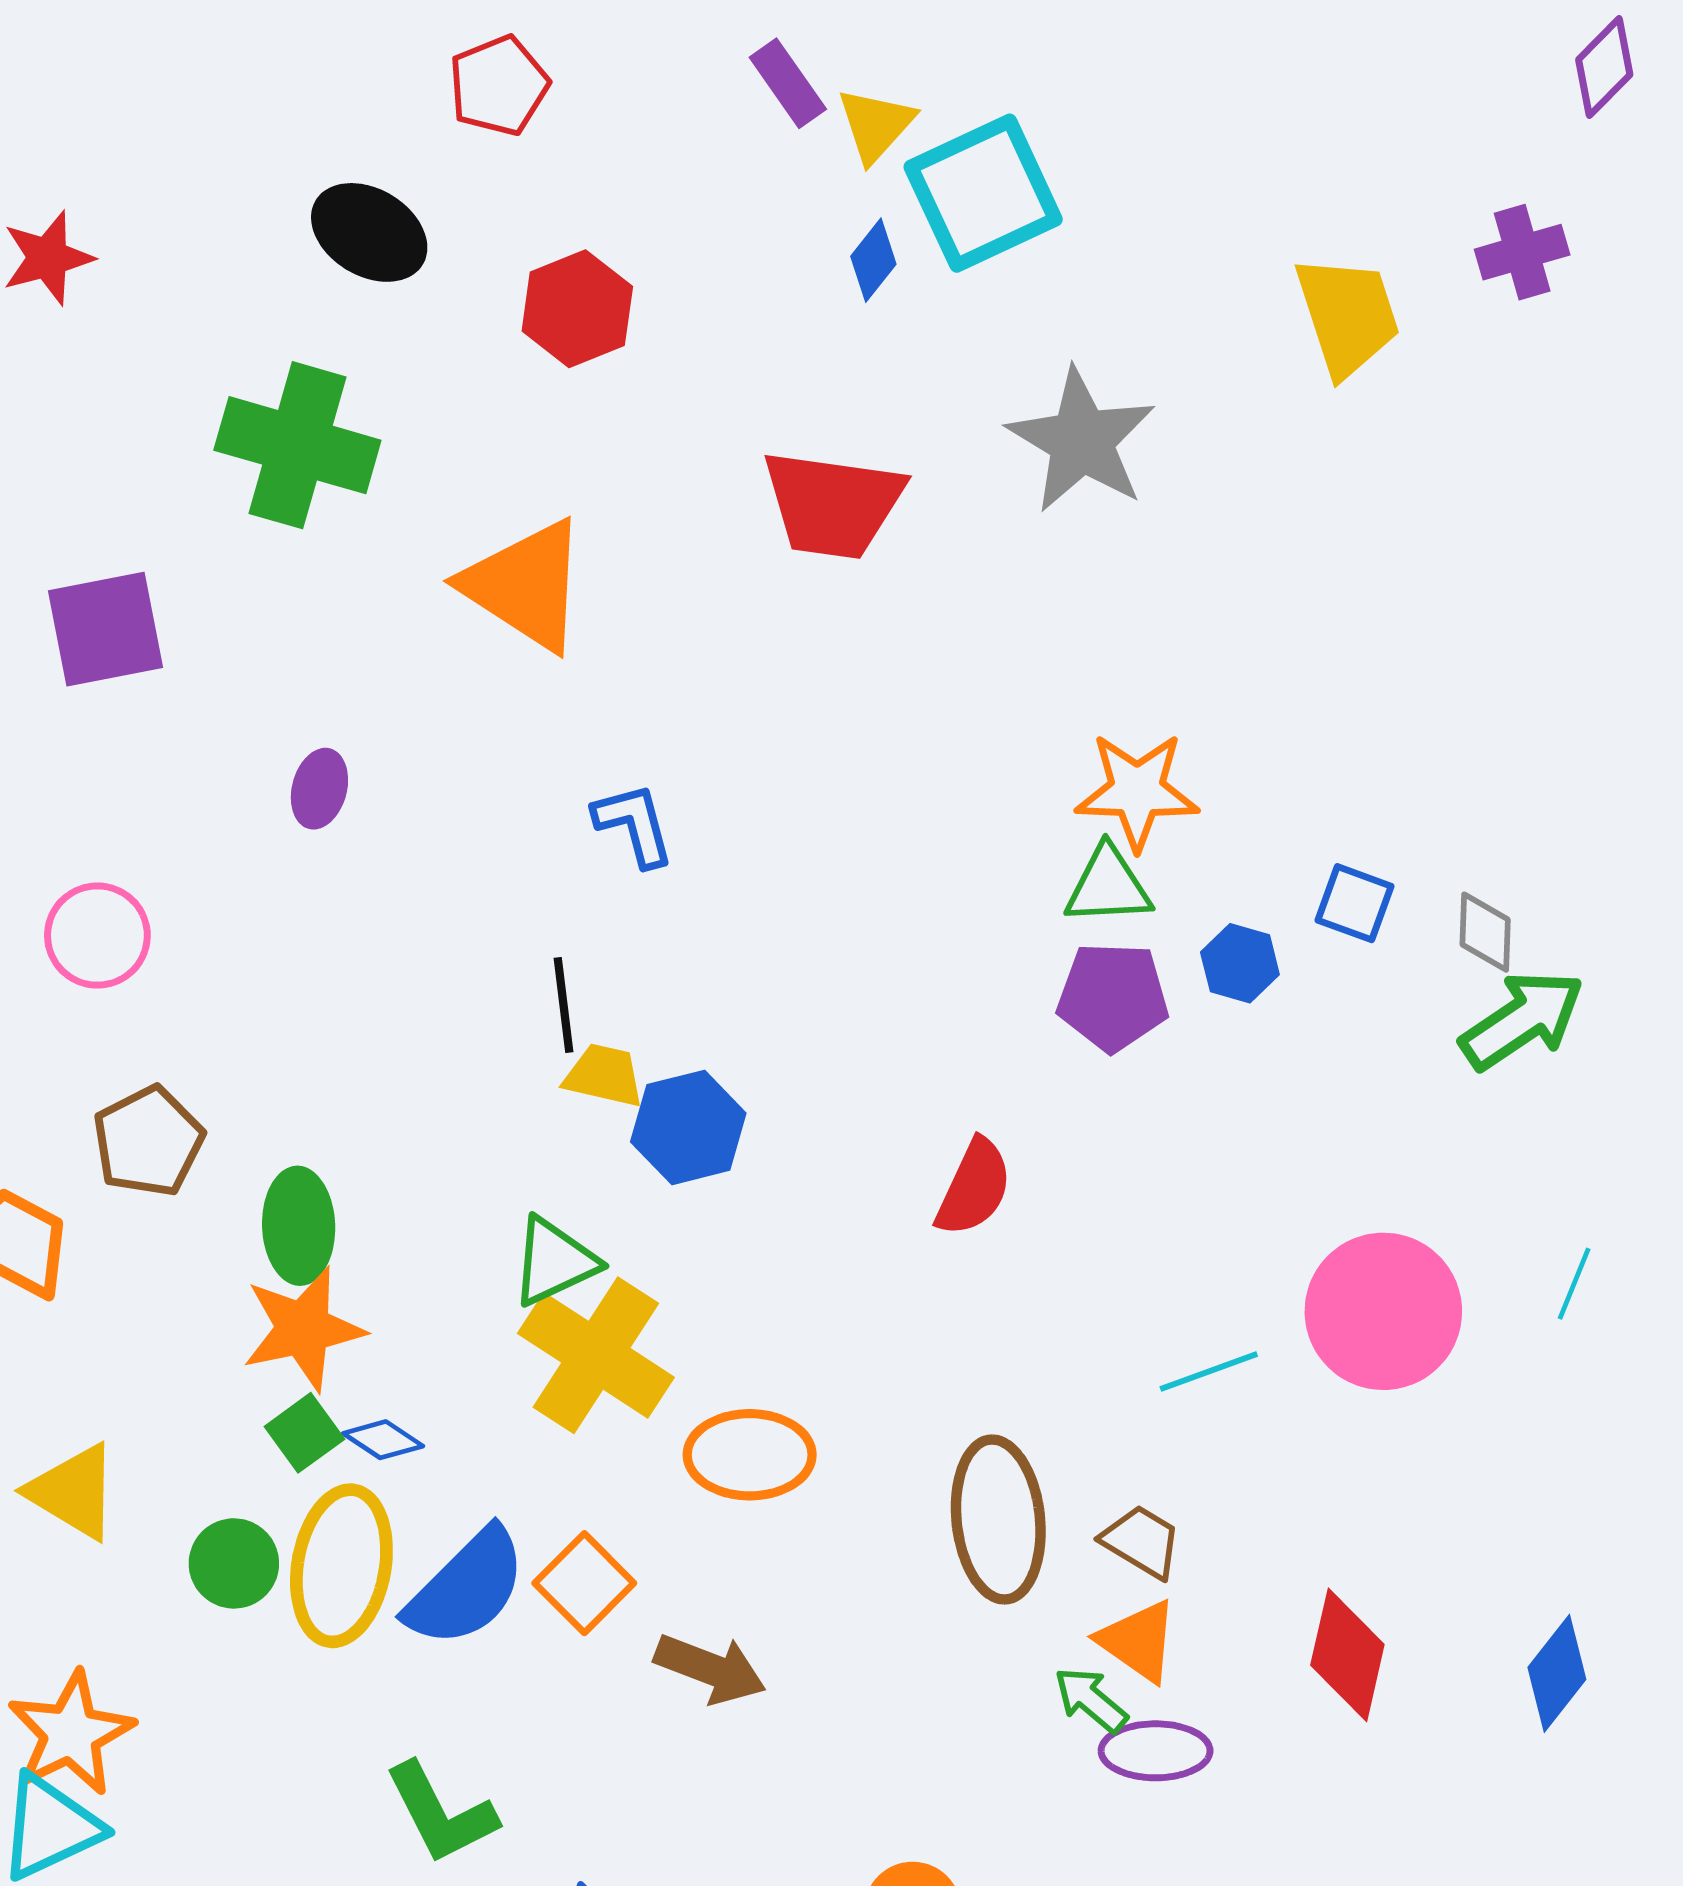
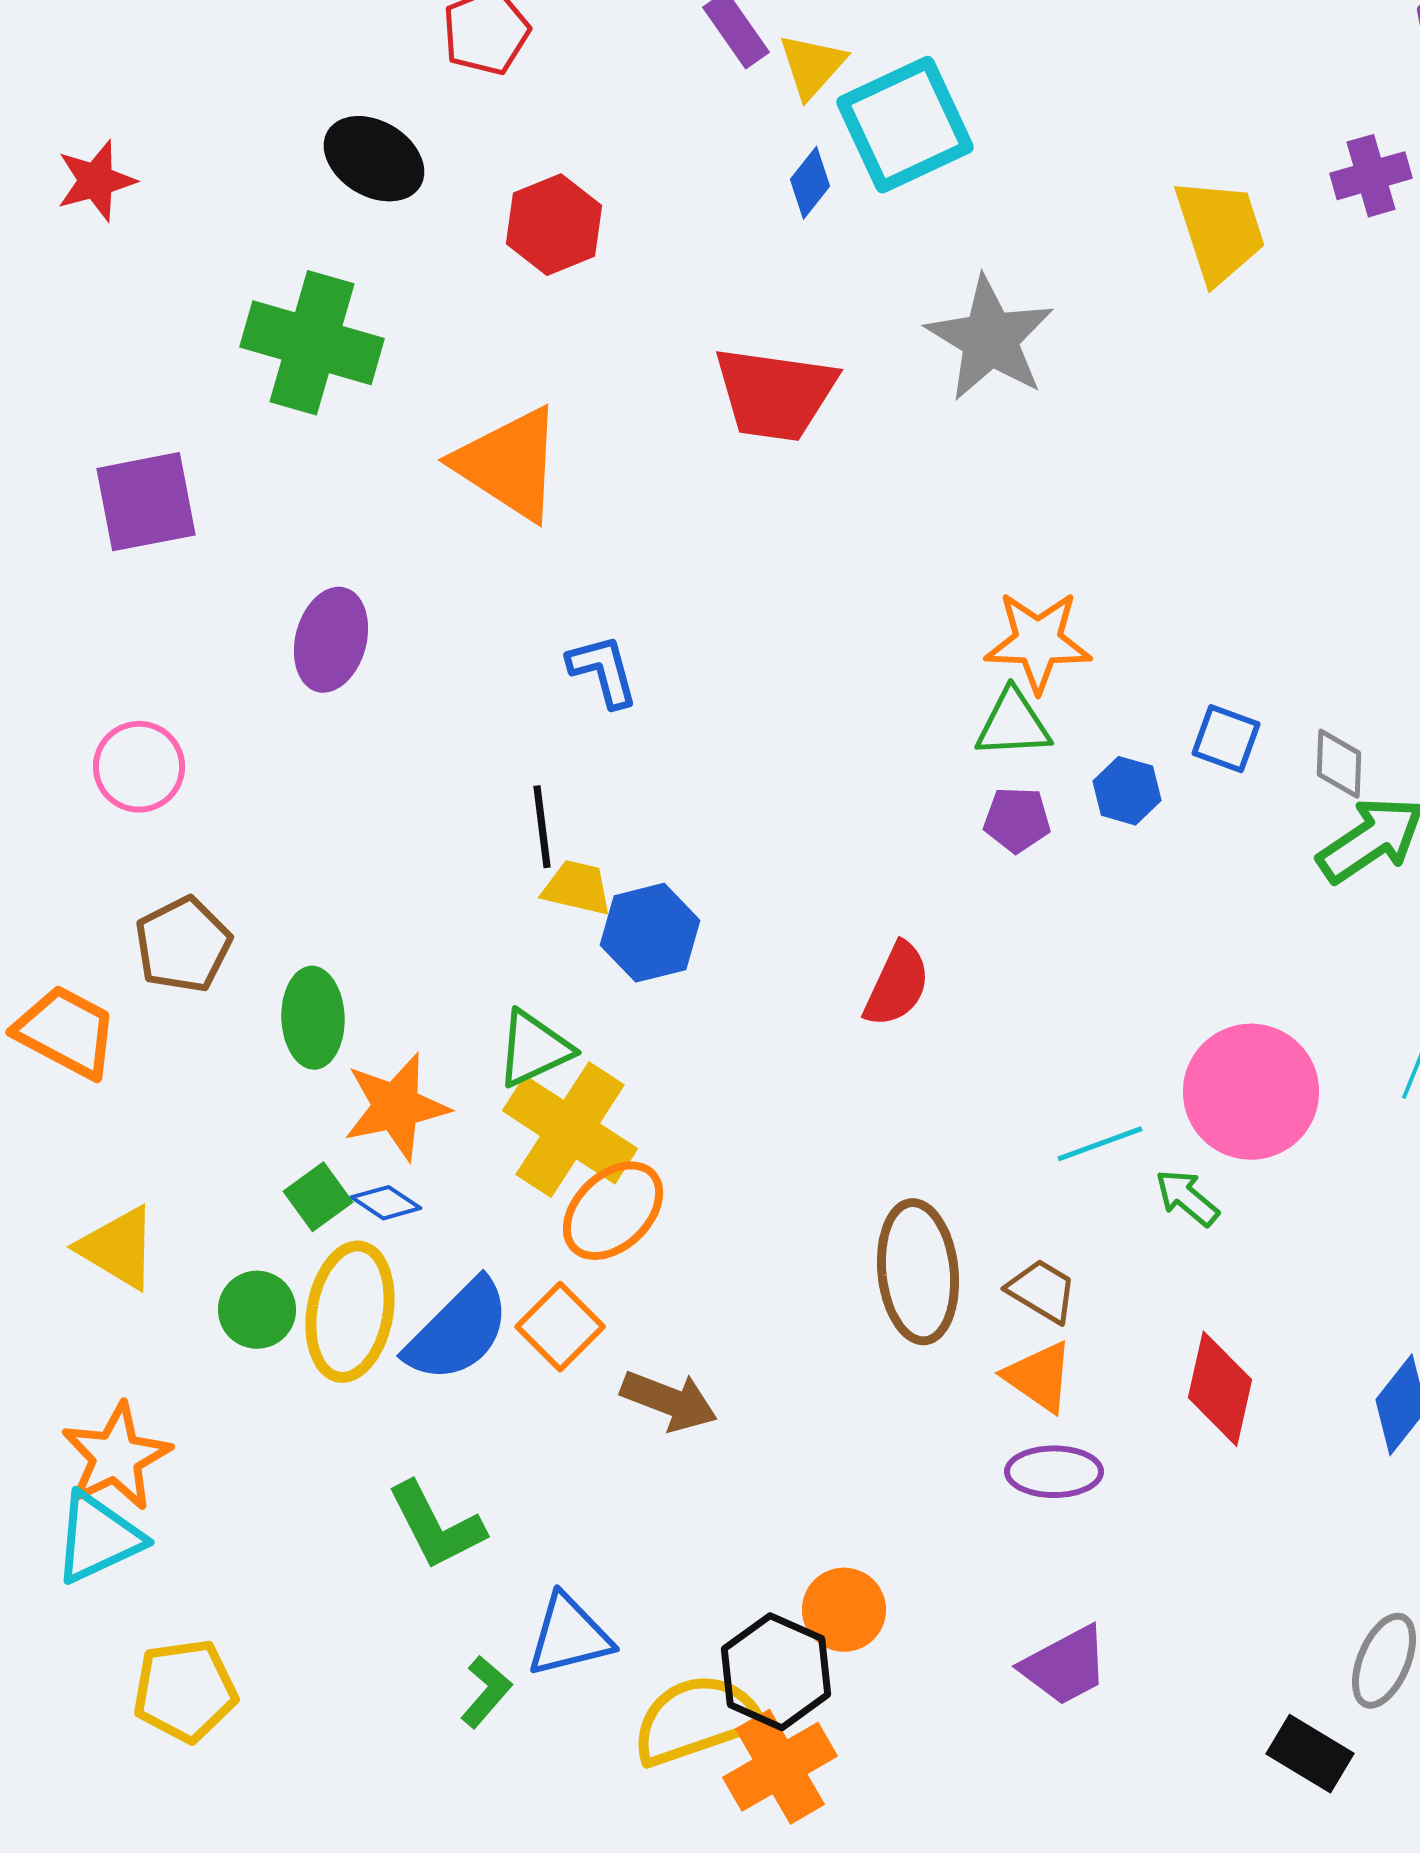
purple ellipse: (319, 789) -> (331, 640), size x1.5
purple pentagon: (1113, 997) -> (1017, 820), size x0.7
orange star: (303, 1329) -> (396, 1107), moved
orange ellipse: (750, 1455) -> (613, 1211), moved, turned -44
green arrow: (1091, 1700) -> (1187, 1198), moved

